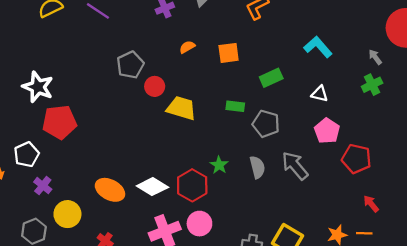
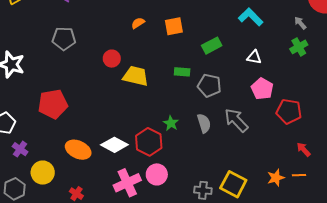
gray pentagon: (130, 65) -> (64, 39), moved, turned 30
red pentagon: (59, 122) -> (53, 104), moved

